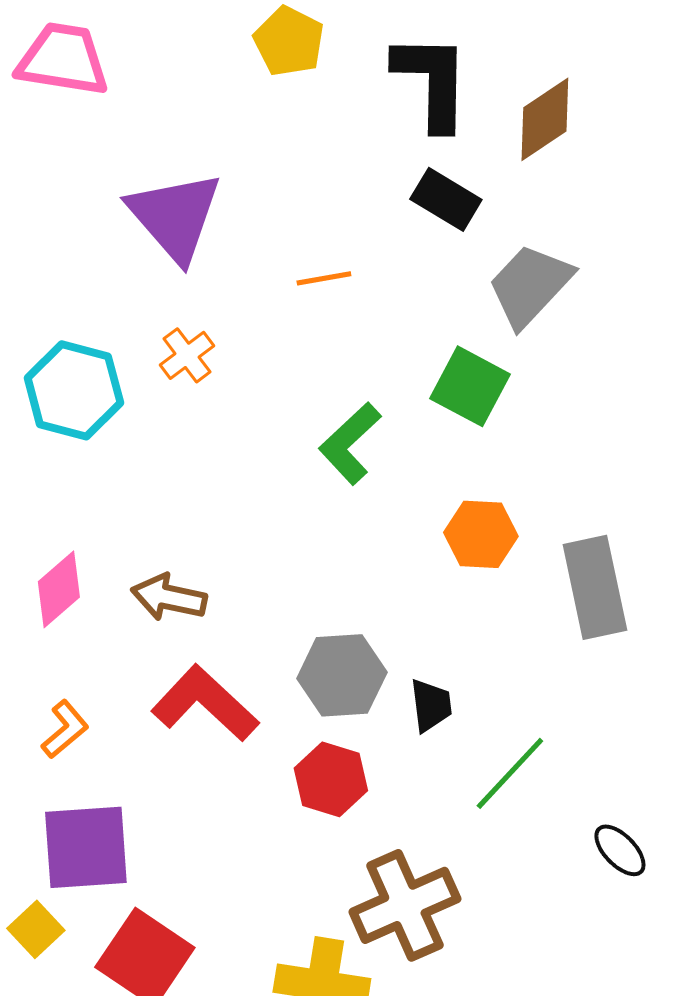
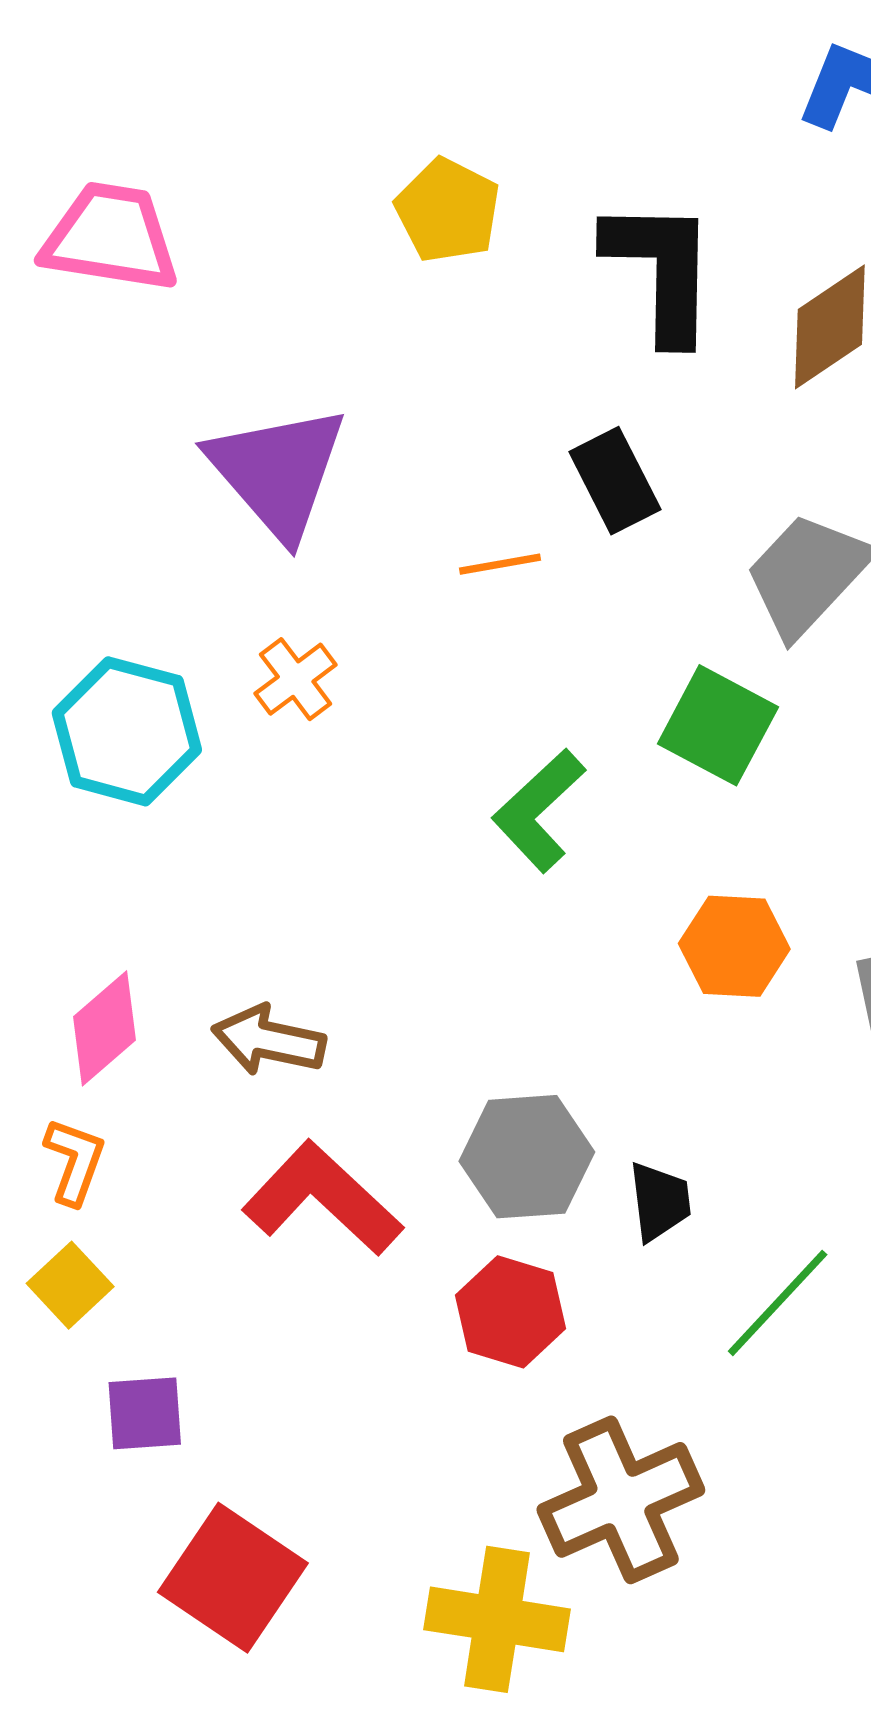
black rectangle: (446, 199) -> (615, 481), moved, turned 32
orange L-shape: (65, 729) -> (75, 1161), moved, turned -30
purple square: (86, 847) -> (145, 1413), size x0.6
yellow square: (36, 929) -> (70, 1285), moved

